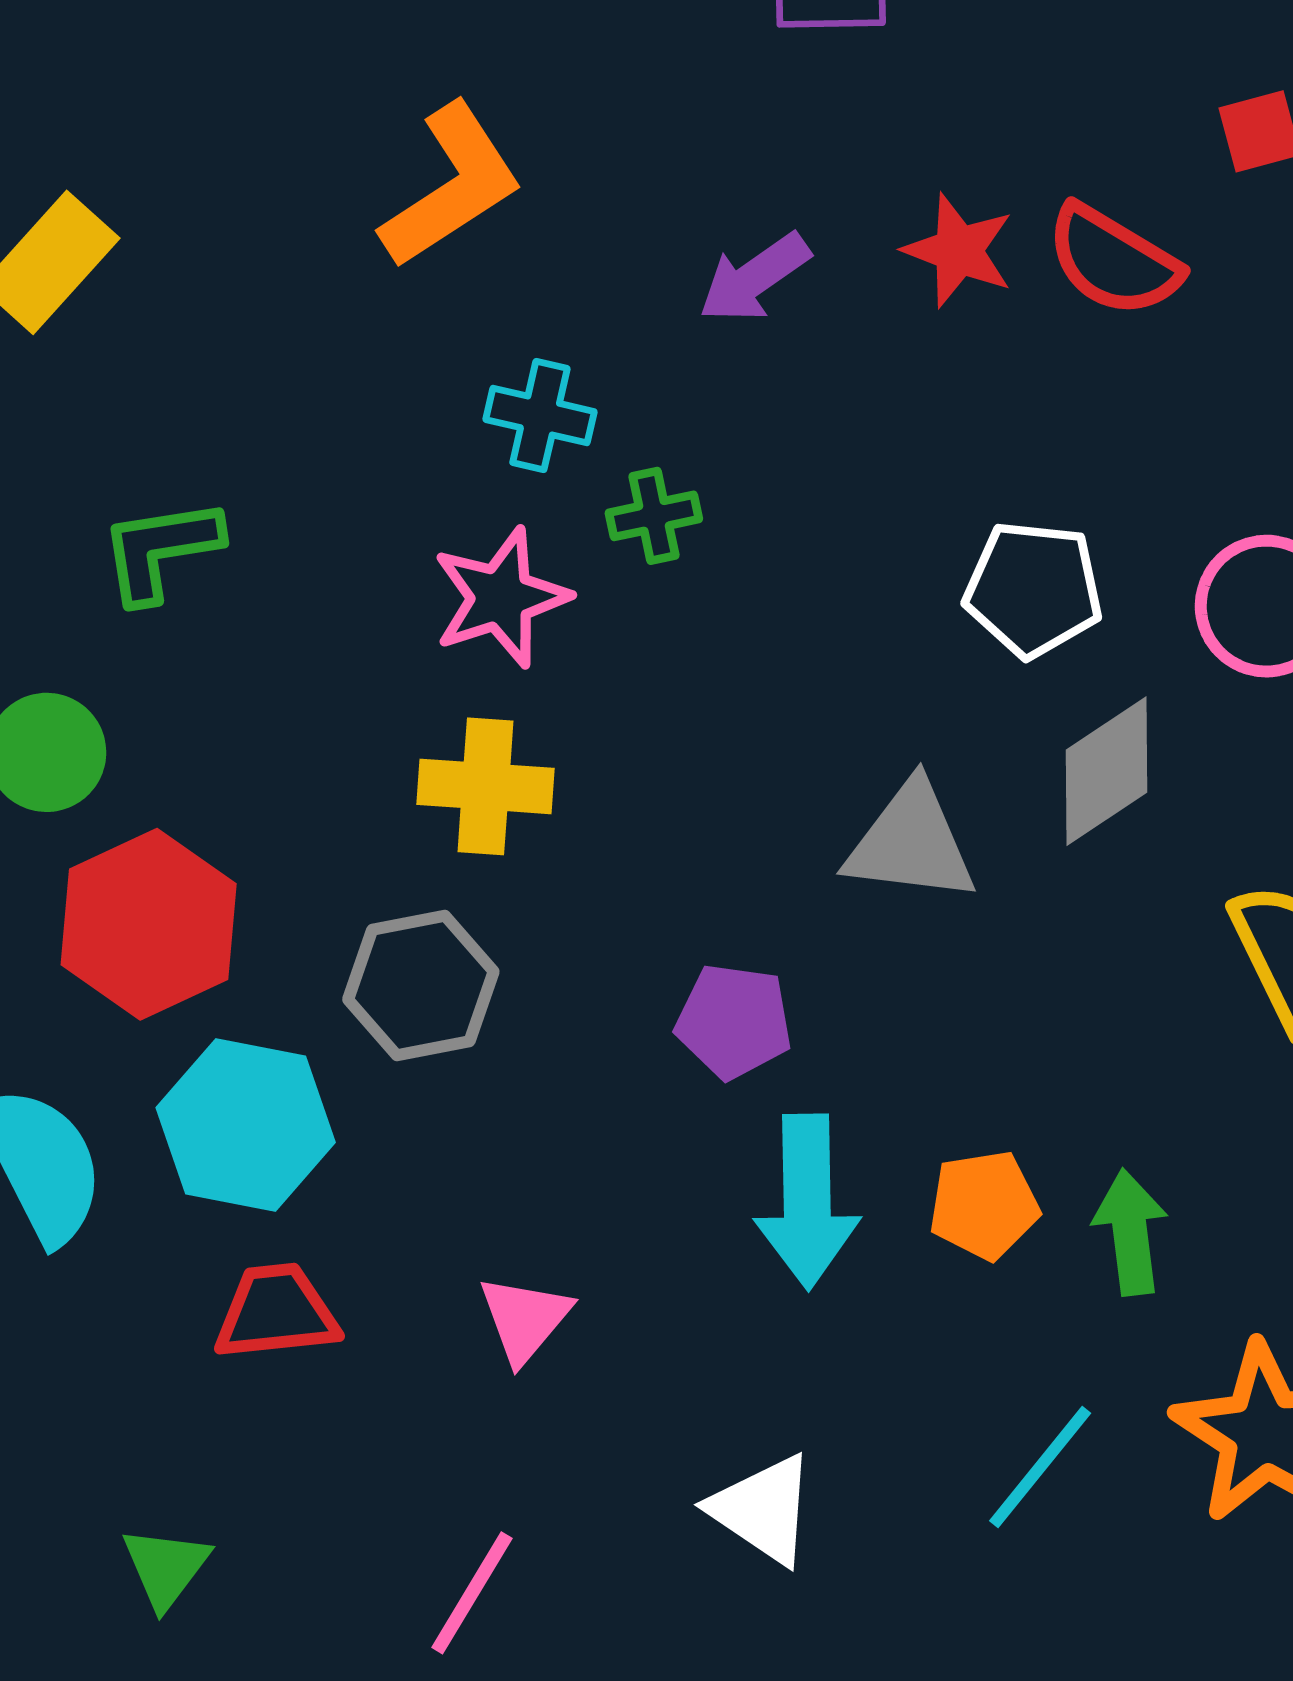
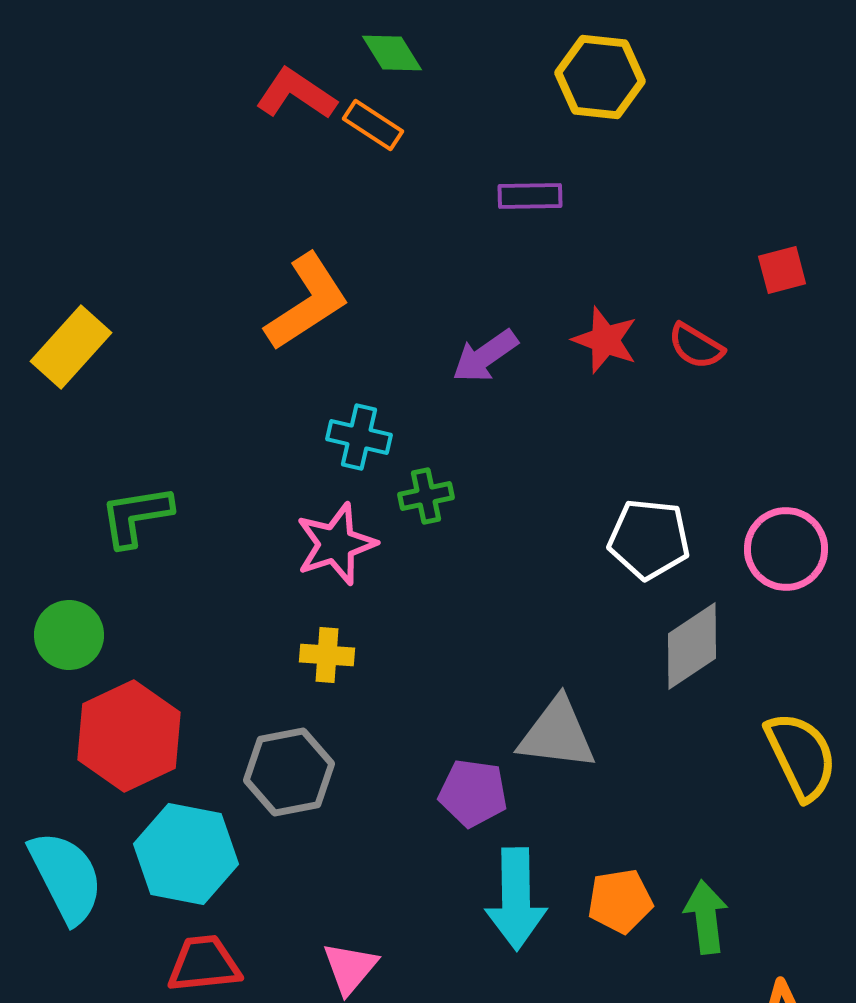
red semicircle: (1113, 261) -> (696, 346), size x0.7
yellow cross: (486, 786) -> (327, 655), size x0.7
gray triangle: (911, 843) -> (557, 734), moved

